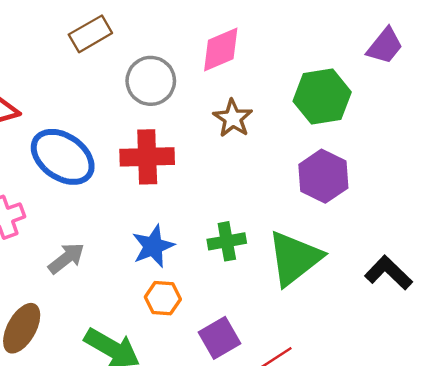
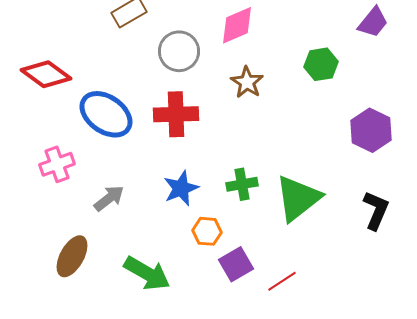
green hexagon: (322, 97) -> (321, 64), size x0.7
purple hexagon: (323, 176) -> (371, 130), moved
black L-shape: (388, 273) -> (376, 210), turned 69
orange hexagon: (163, 298) -> (207, 231), moved

